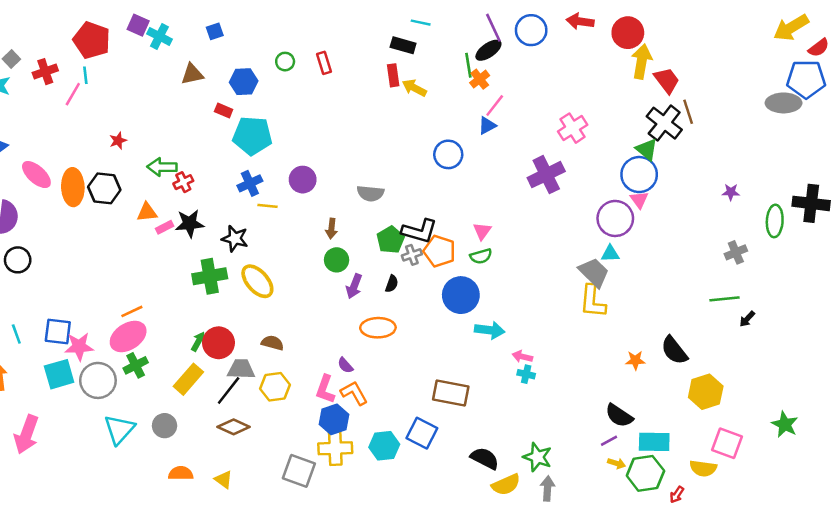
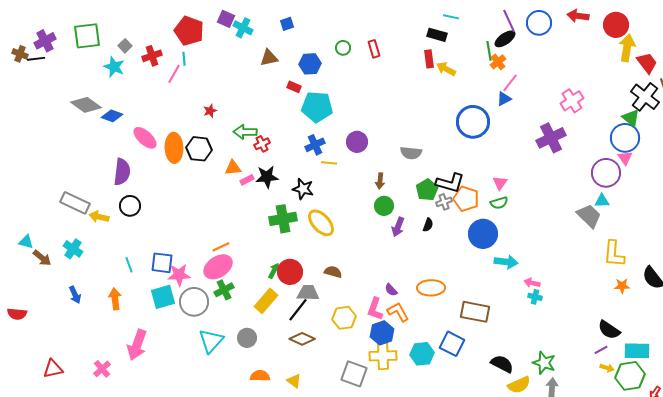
blue circle: (448, 154) -> (473, 122), size x1.4
yellow L-shape: (593, 301) -> (614, 254), moved
orange ellipse: (378, 328) -> (431, 288), moved
yellow hexagon: (275, 387) -> (344, 318), moved

